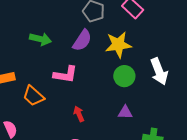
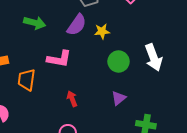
yellow star: (118, 45) -> (102, 31), moved, size x0.6
orange trapezoid: (33, 96) -> (27, 80), turned 55
purple triangle: (125, 112) -> (119, 98), turned -42

